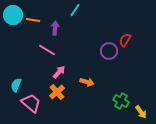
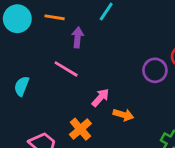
orange line: (33, 20) -> (55, 17), moved
pink arrow: (59, 72) -> (100, 98), moved
cyan semicircle: (16, 85) -> (22, 86), moved

